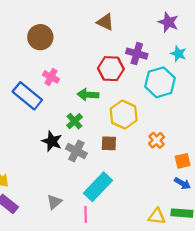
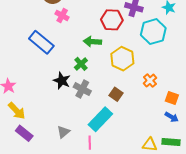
pink cross: (51, 77) -> (62, 16), moved
brown square: (109, 143) -> (116, 94), moved, turned 32
orange square: (183, 161) -> (172, 98), turned 32

